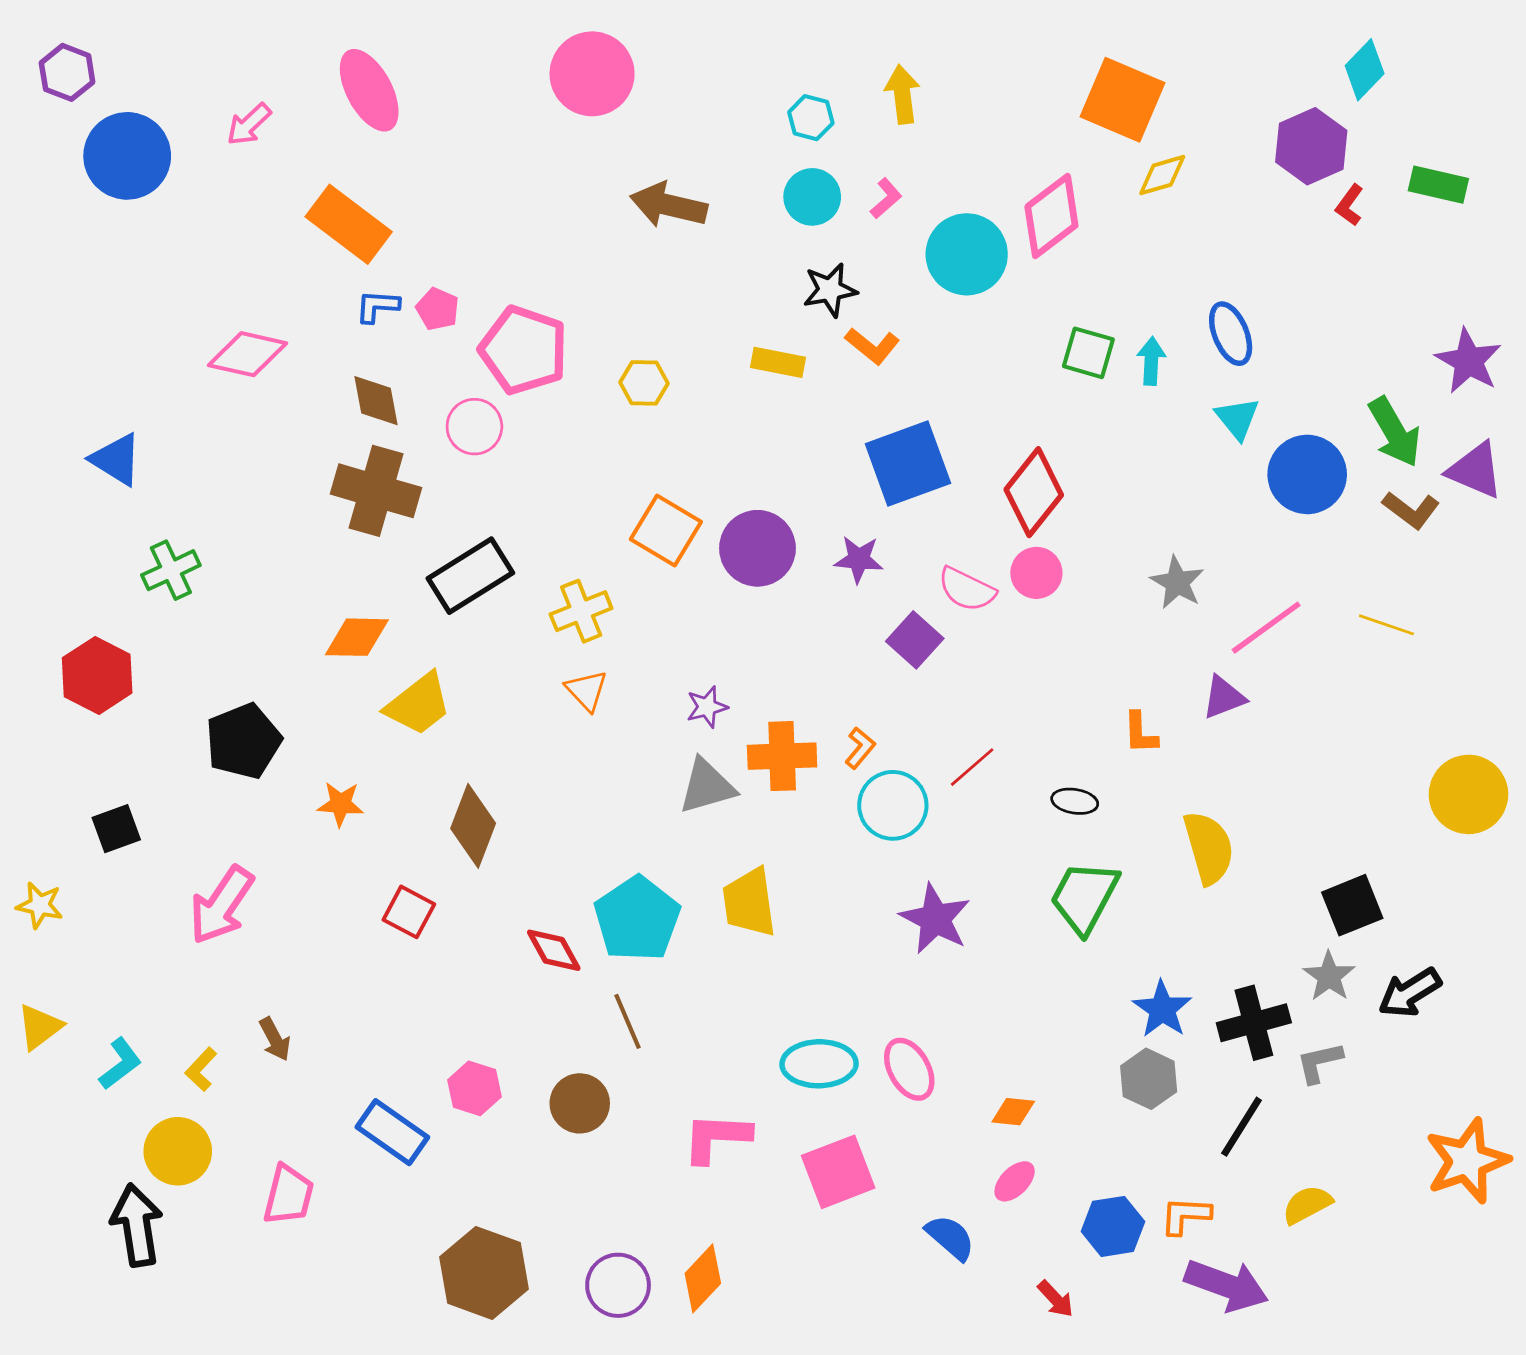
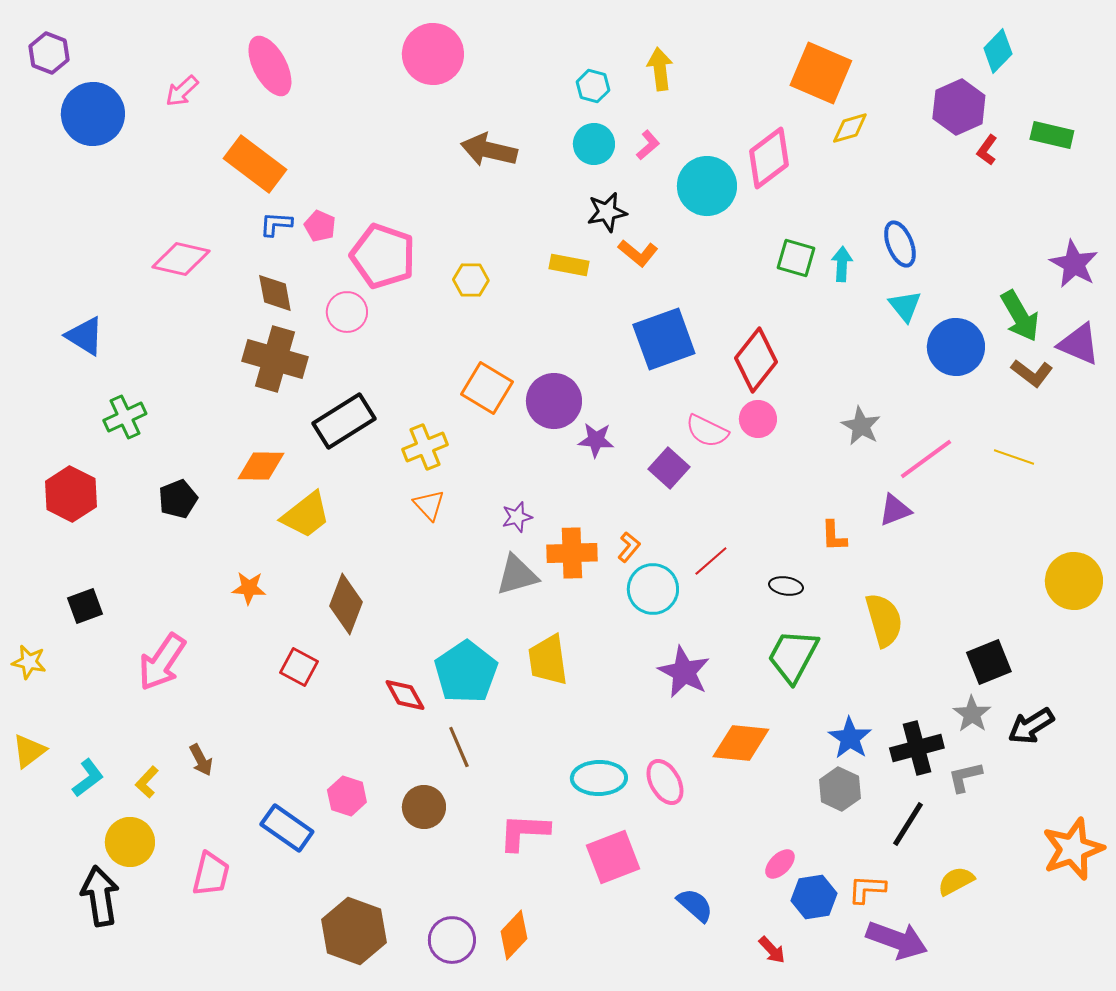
purple star: (859, 559) -> (596, 440), moved
black pentagon: (243, 741) -> (178, 499), moved, size x0.7
orange diamond: (1013, 1112) -> (741, 743), moved, size x1.8
pink ellipse: (1015, 1181) -> (780, 864), moved

